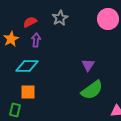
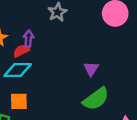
red semicircle: (30, 22) -> (21, 51), moved

